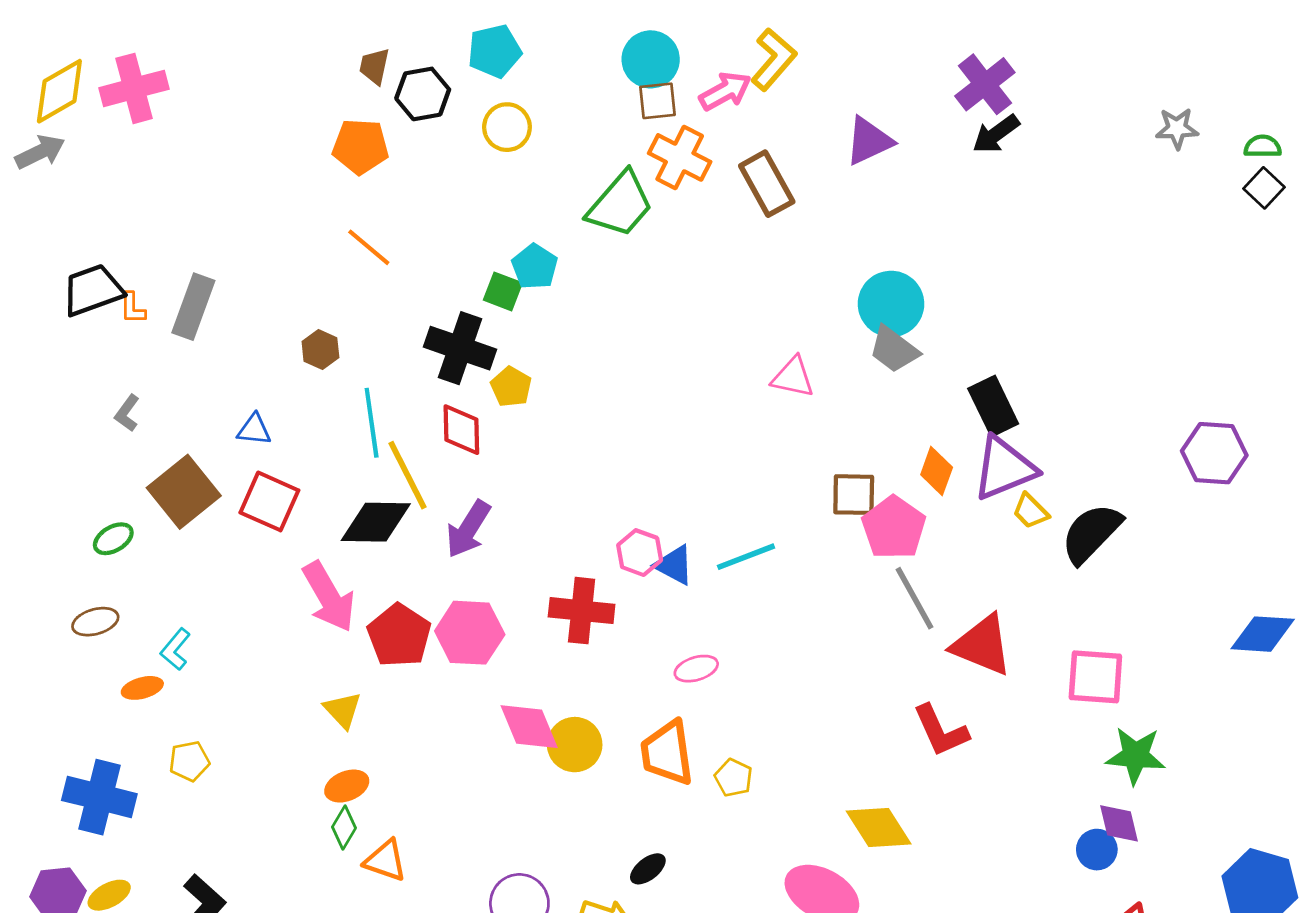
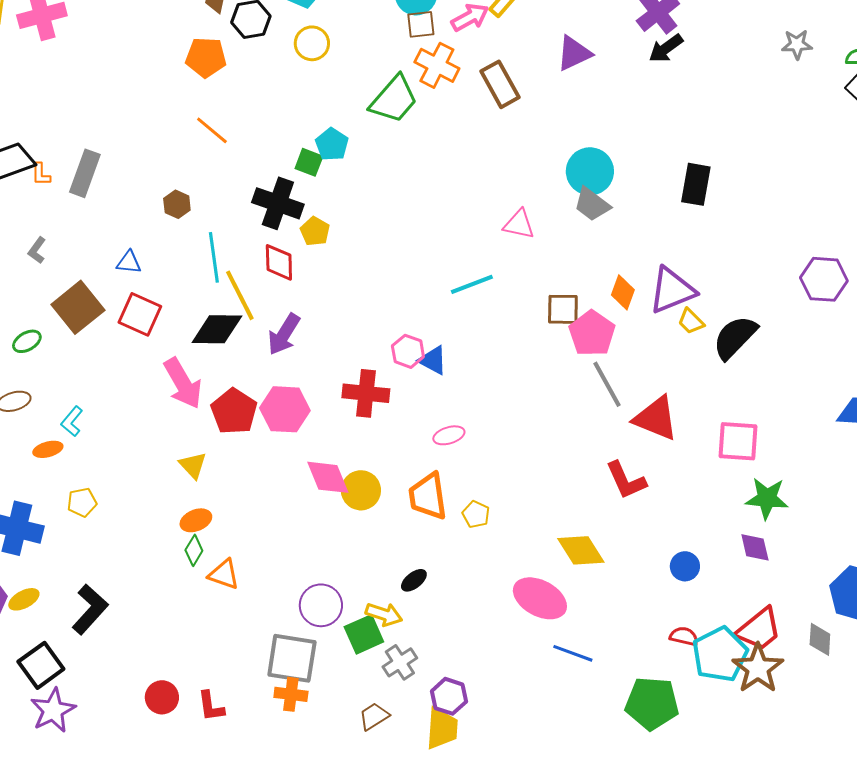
black rectangle: (993, 406) -> (696, 184), moved, turned 36
cyan line: (746, 557) -> (472, 284), moved
blue circle: (1097, 850) -> (685, 566), moved

